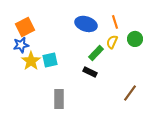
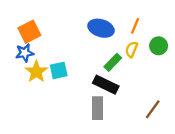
orange line: (115, 22) -> (135, 26), turned 40
black rectangle: (90, 72) -> (106, 85), size x1.5
gray rectangle: (59, 99) -> (97, 108), moved

